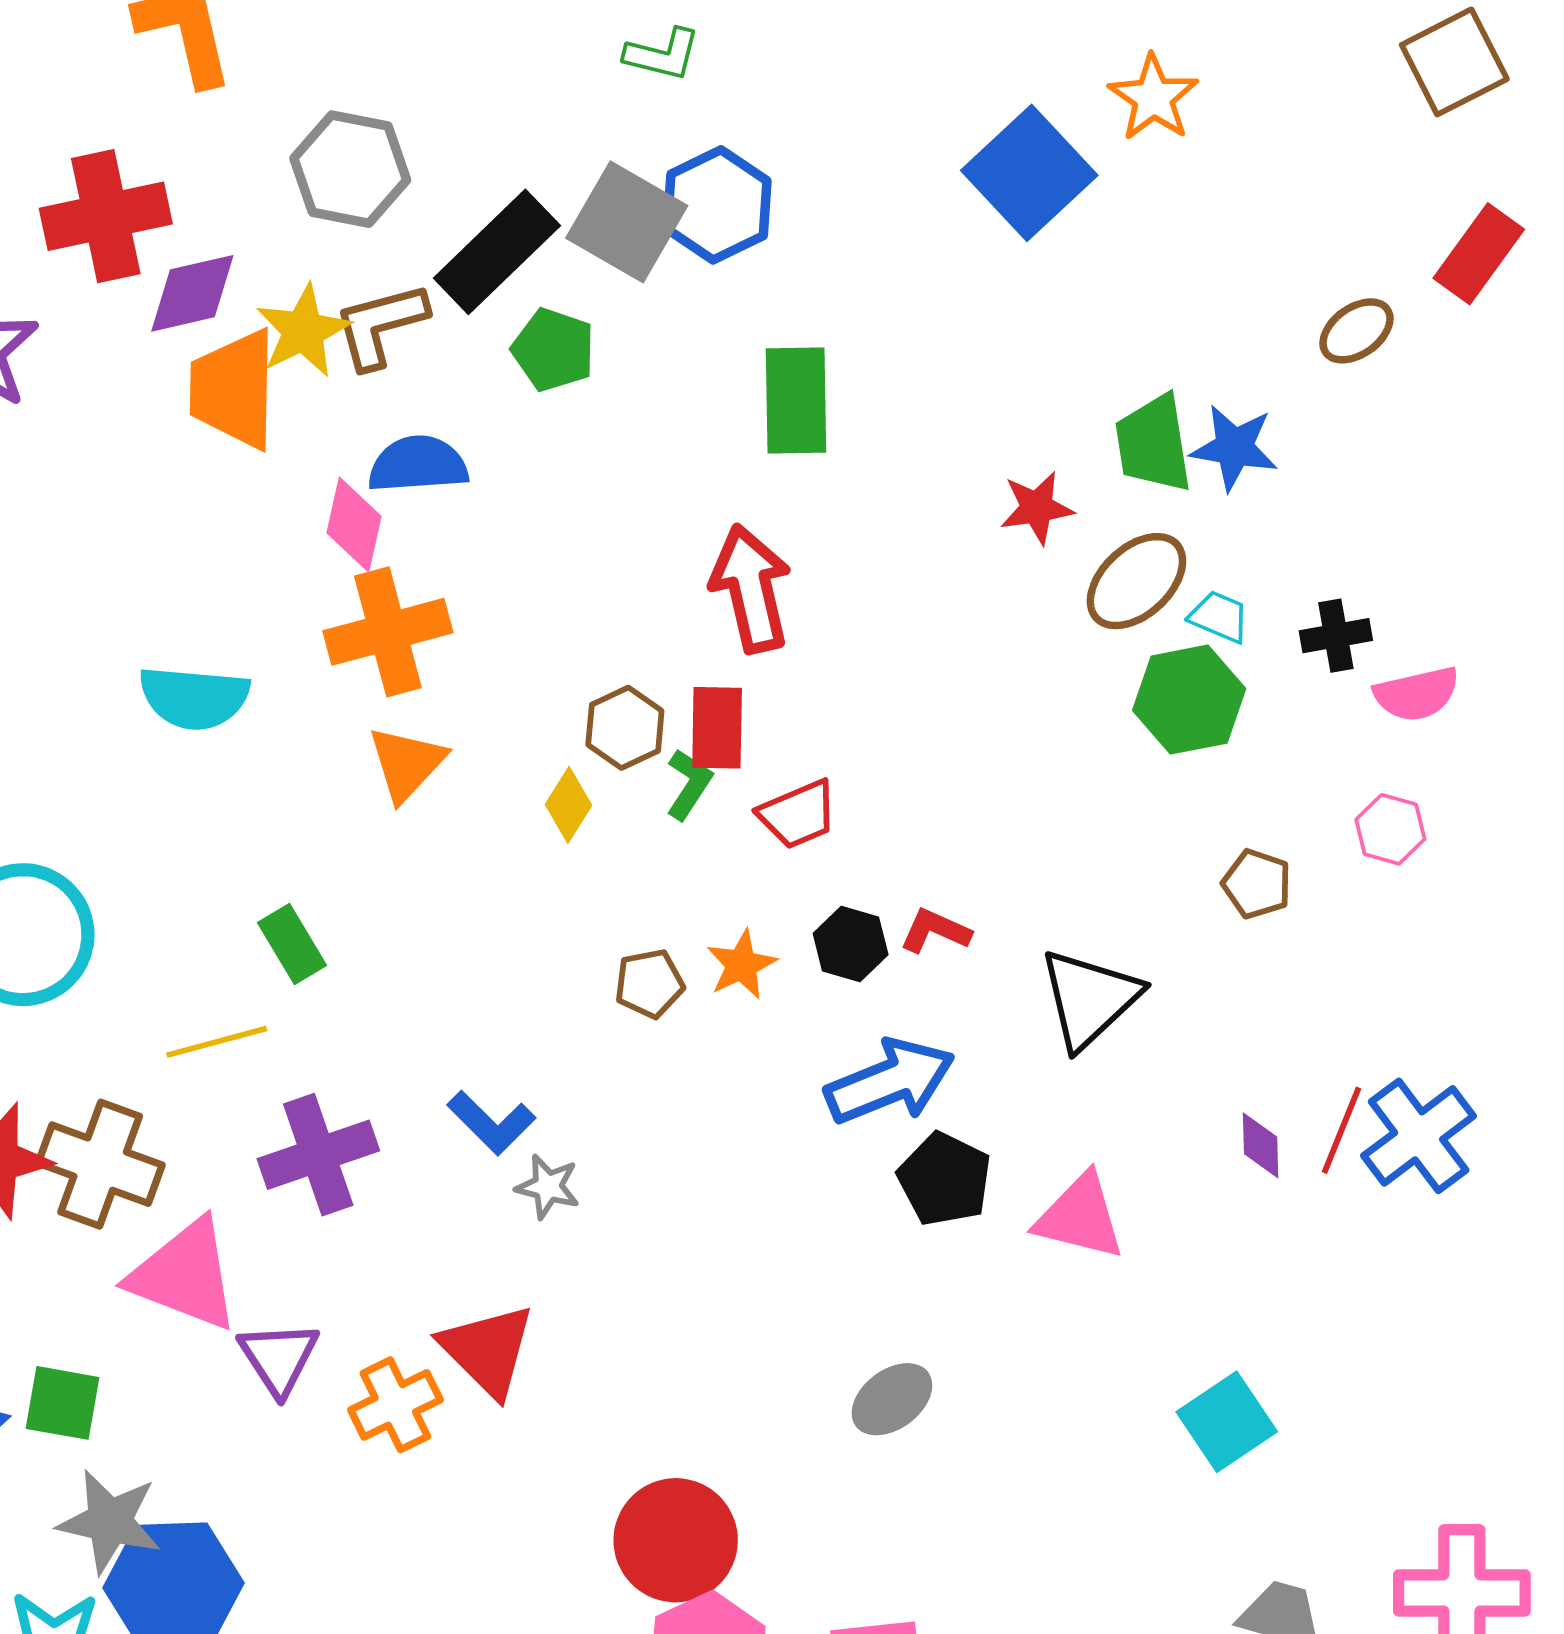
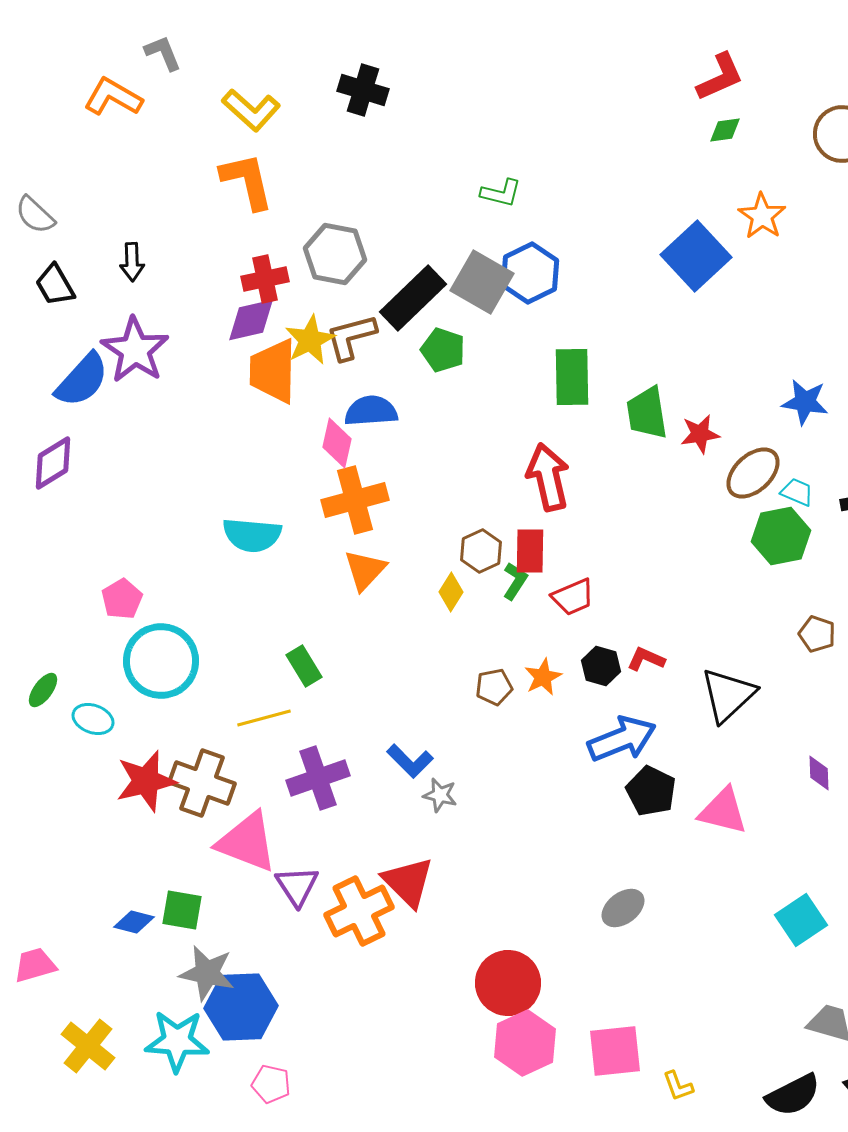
red cross: (106, 216) -> (265, 279), moved, size x0.7
green trapezoid: (1153, 444) -> (647, 413), moved
orange cross: (395, 1405) -> (359, 911), size x1.4

